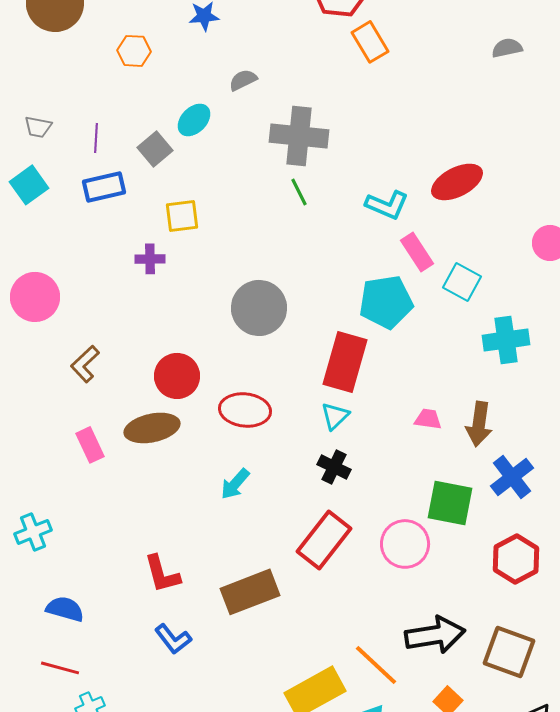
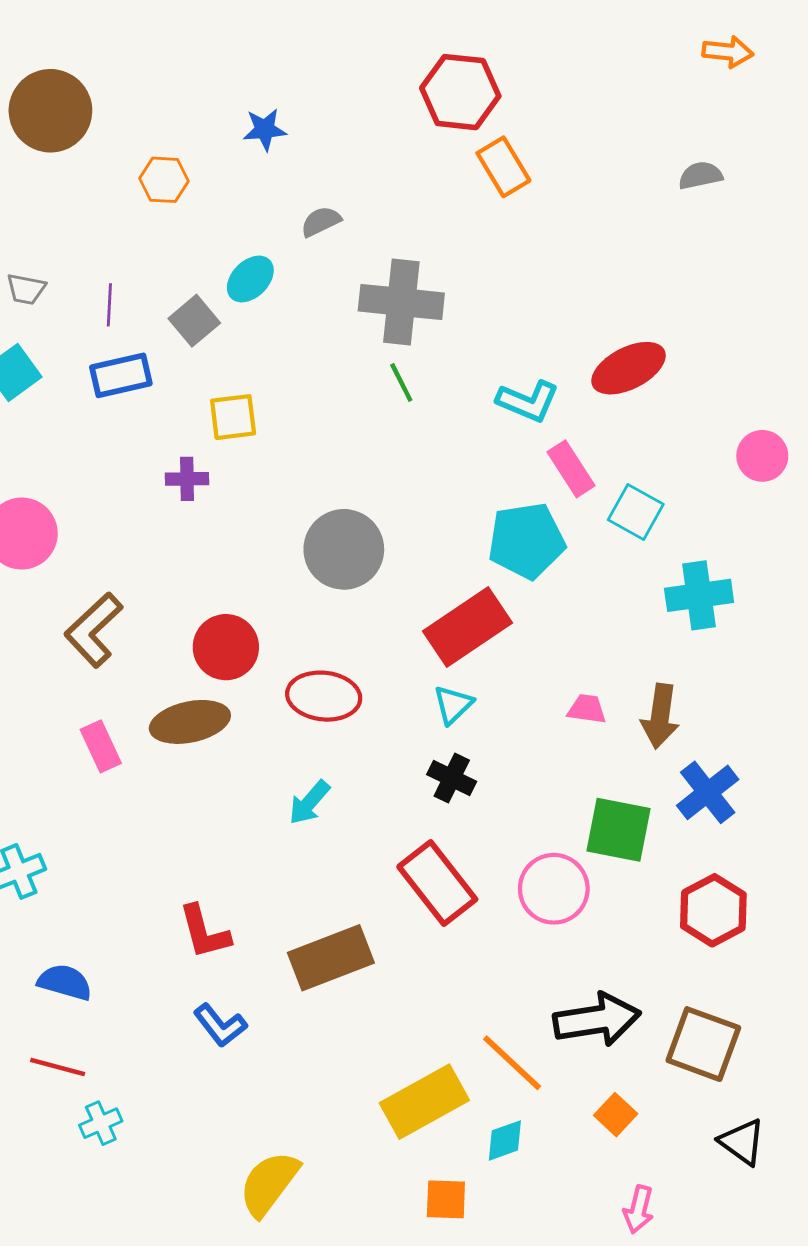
red rectangle: (345, 362) -> (467, 627), turned 40
brown L-shape: (85, 364) -> (94, 630), size x1.4
red rectangle: (324, 540) -> (437, 883), turned -76

